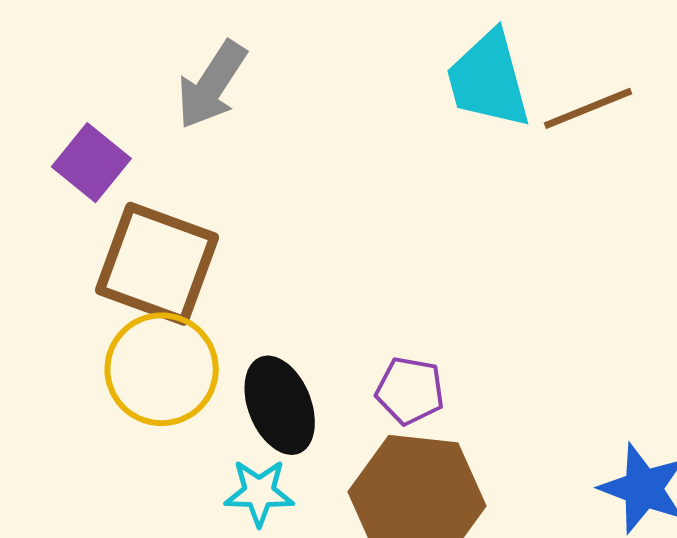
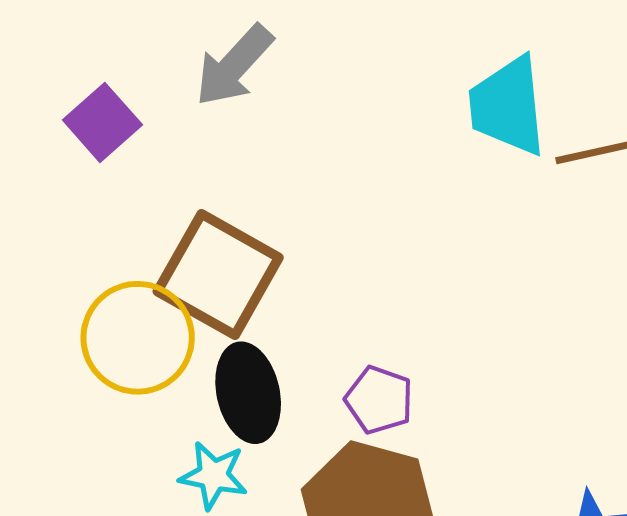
brown square: (157, 264) -> (218, 274), moved

